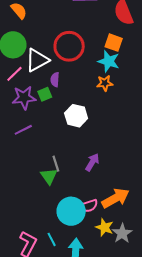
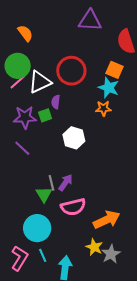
pink line: (14, 74) -> (18, 82), moved
purple line: (23, 130) -> (22, 148), turned 66
purple arrow: (92, 162) -> (66, 183), moved
pink semicircle: (89, 206) -> (73, 207), moved, size x1.4
cyan circle: (71, 211) -> (37, 228), moved

